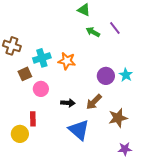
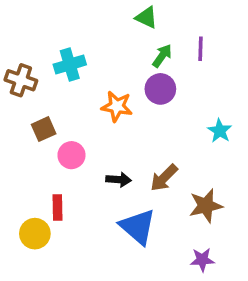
purple line: (115, 28) -> (200, 49), turned 40
green arrow: (93, 32) -> (162, 56), turned 96
cyan cross: (42, 58) -> (70, 65), moved
purple circle: (106, 76) -> (160, 89), moved
purple star: (125, 149) -> (202, 260), moved

